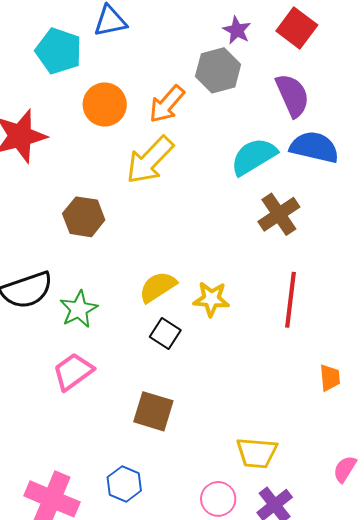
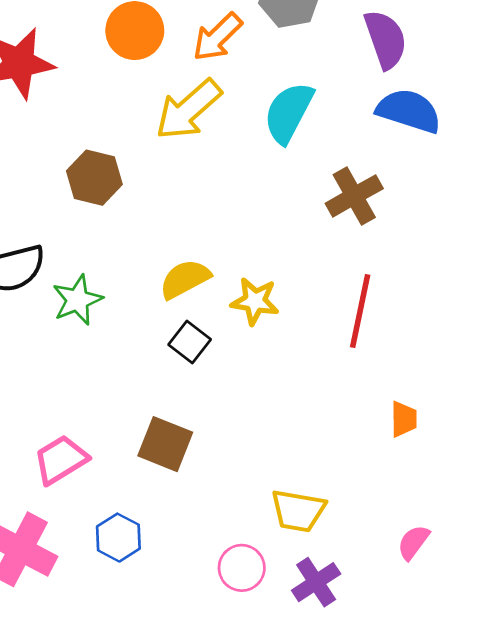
cyan semicircle: (254, 157) -> (289, 113), moved, turned -36
pink trapezoid: (73, 372) -> (61, 460), moved

